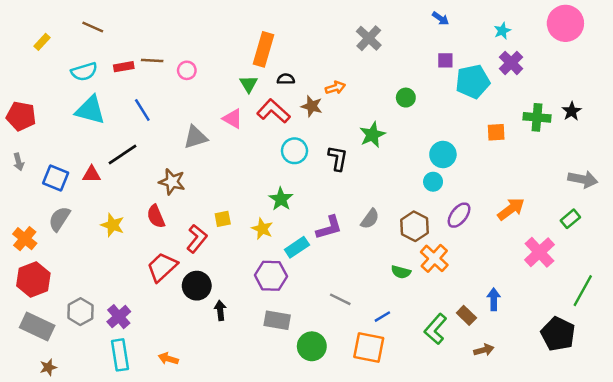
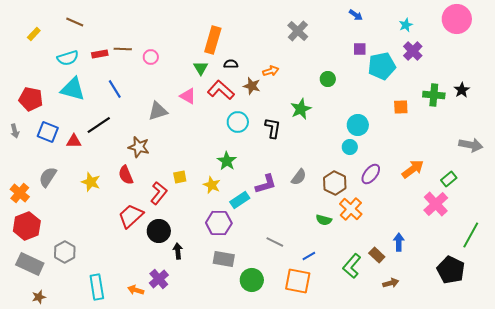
red pentagon: (21, 116) -> (31, 99), moved
blue square: (56, 178) -> (48, 132), moved
green rectangle: (570, 219) -> (449, 179), moved
purple cross: (119, 317) -> (159, 279), moved

